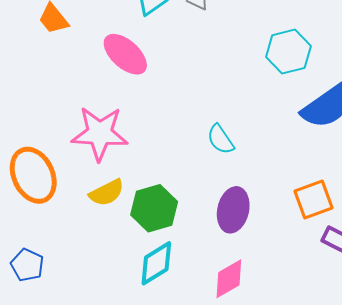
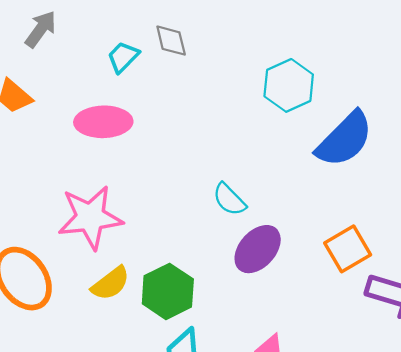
pink ellipse: (125, 54) -> (103, 122), turned -33
purple ellipse: (233, 210) -> (258, 249), moved, turned 39

